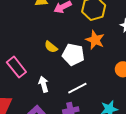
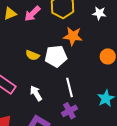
white line: (77, 88) -> (69, 87), turned -60

